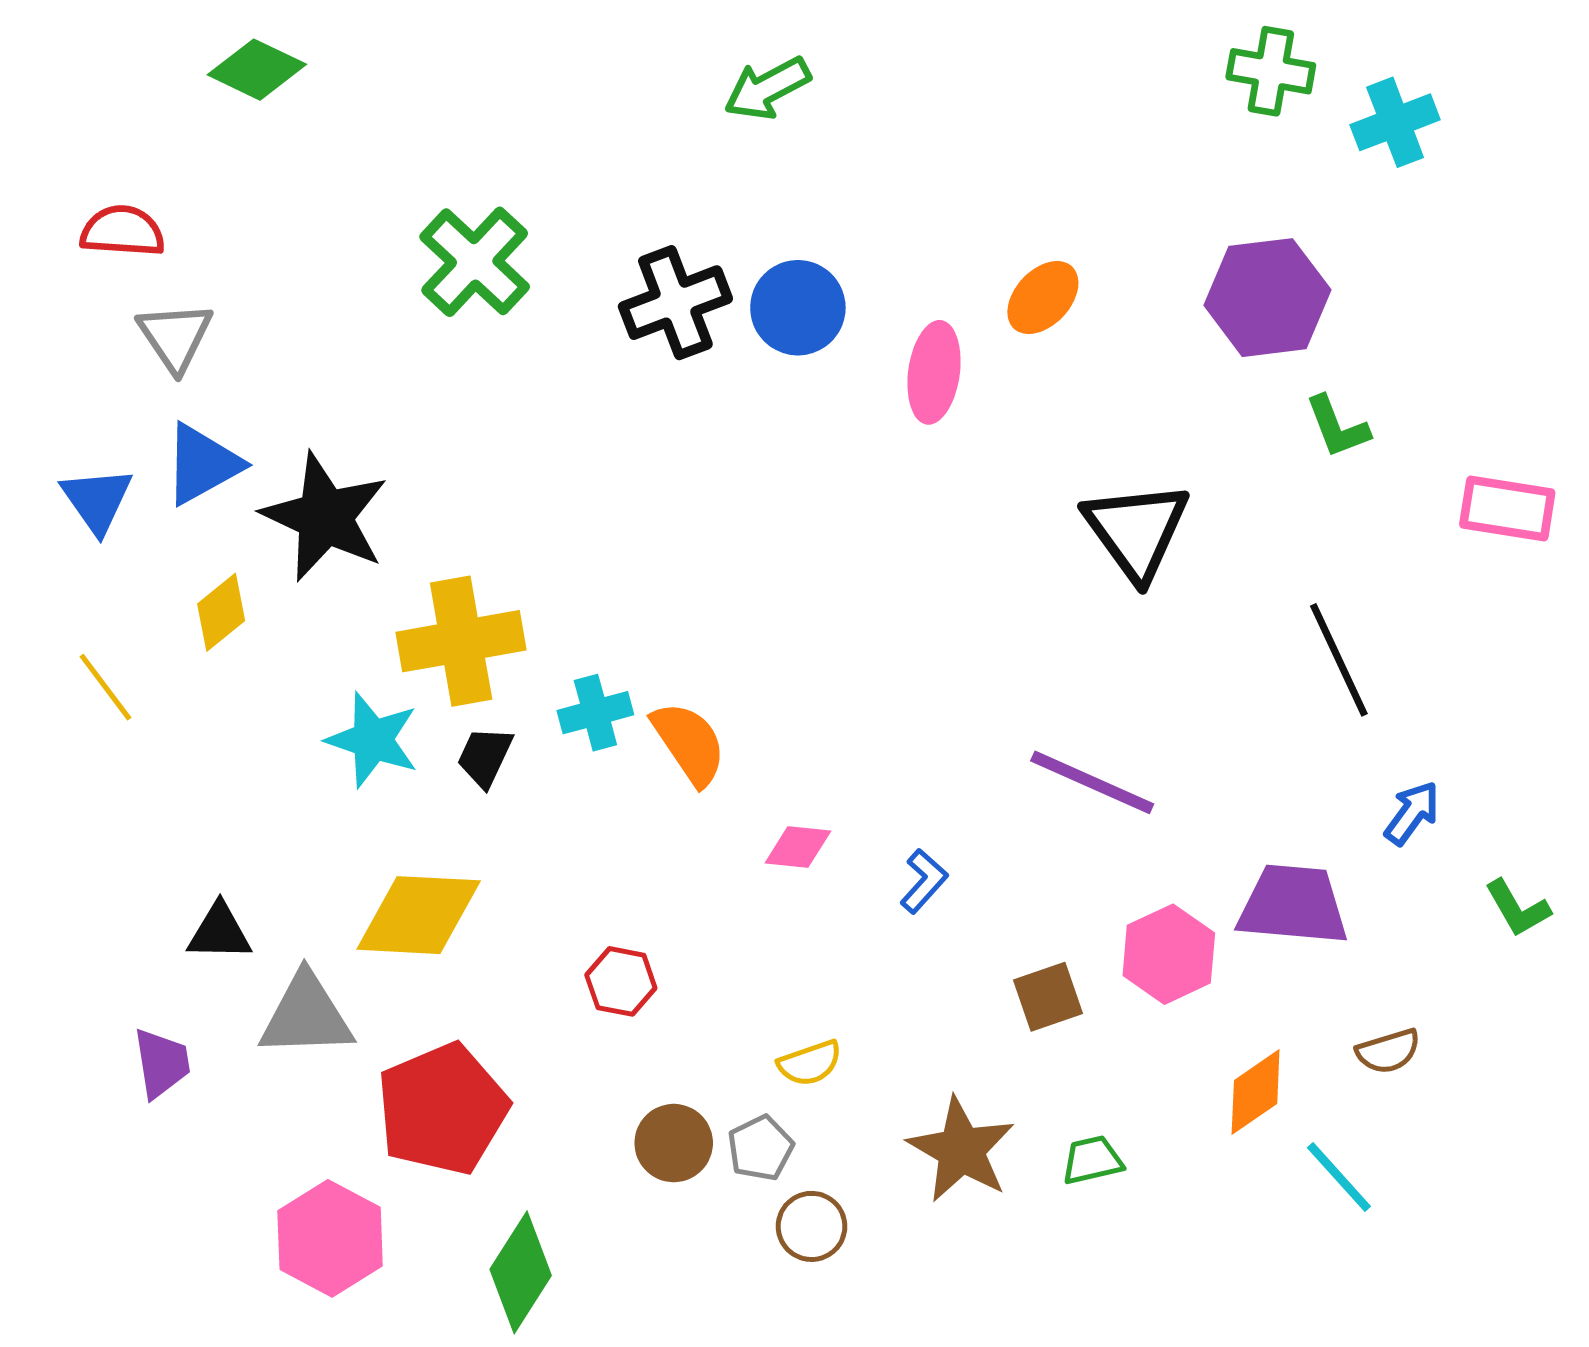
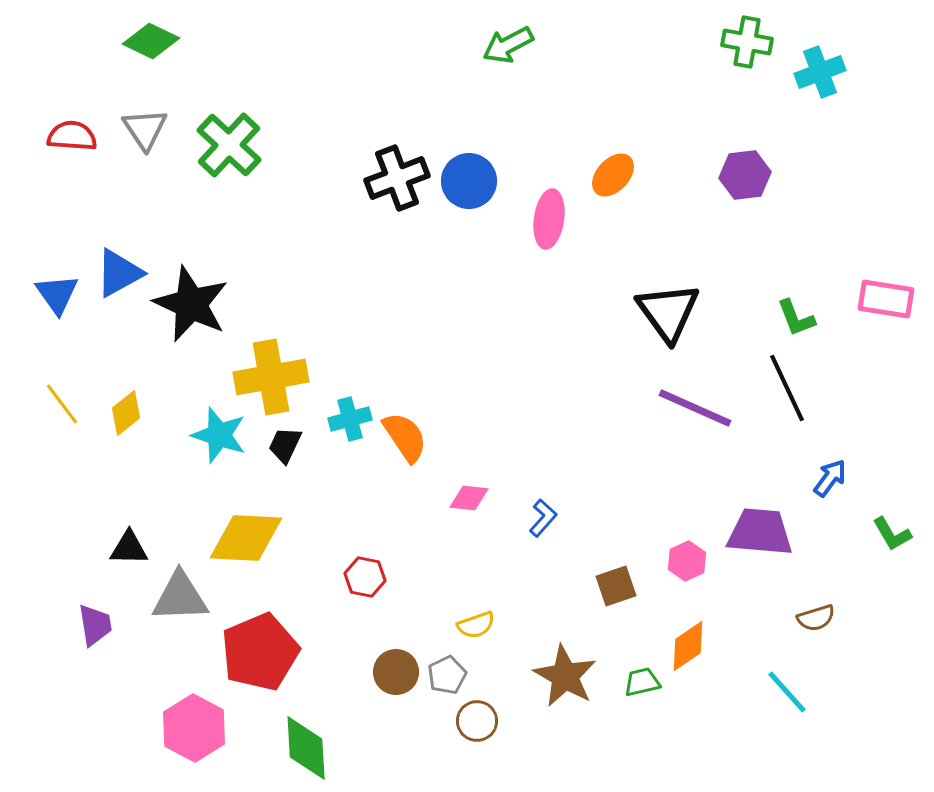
green arrow: (767, 88) -> (508, 45), moved
green cross: (475, 262) -> (229, 145), moved
purple hexagon: (1267, 298) -> (745, 175), size x0.7
gray triangle: (175, 337) -> (145, 129), moved
green L-shape: (1337, 427) -> (796, 318), moved
yellow diamond: (221, 612) -> (126, 413), moved
purple line: (1092, 782) -> (695, 408), moved
pink hexagon: (1169, 954) -> (687, 561), size x0.7
orange diamond: (1256, 1092) -> (688, 646), moved
green diamond: (521, 1272) -> (306, 748), turned -36

